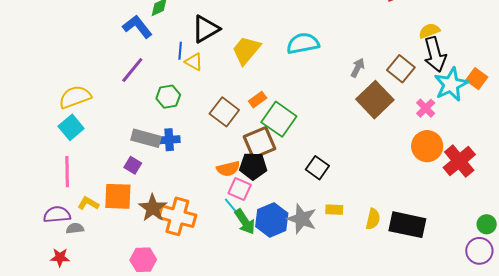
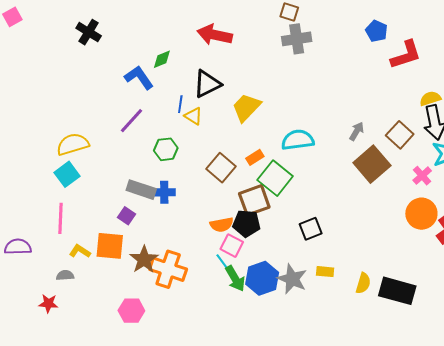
cyan semicircle: (303, 43) -> (298, 140), moved
black square: (317, 168) -> (311, 229), turned 30
purple semicircle: (57, 215) -> (18, 247), moved

